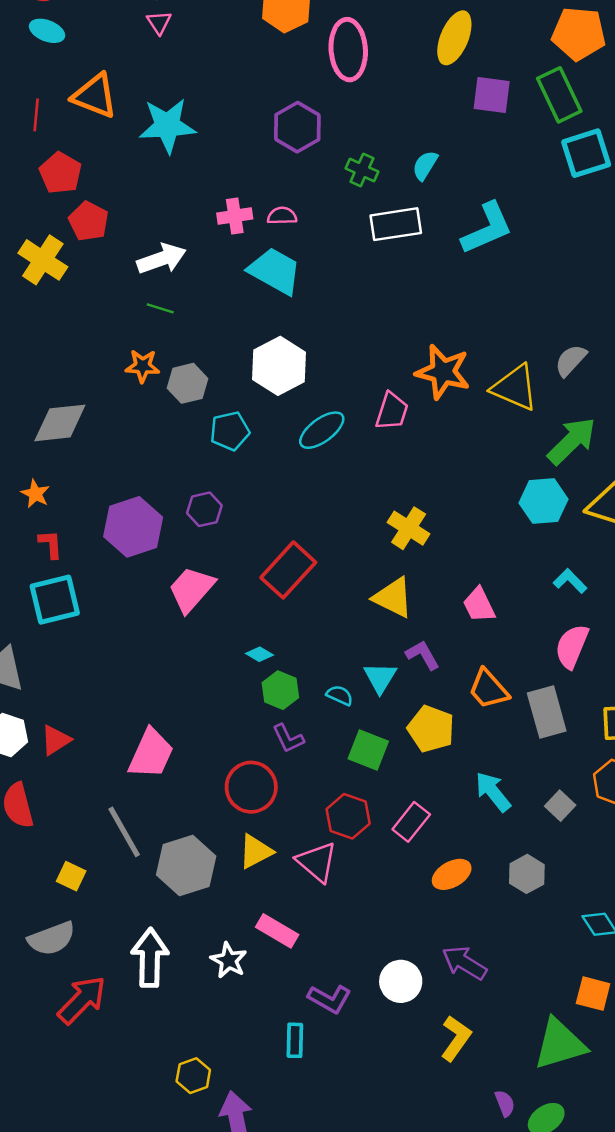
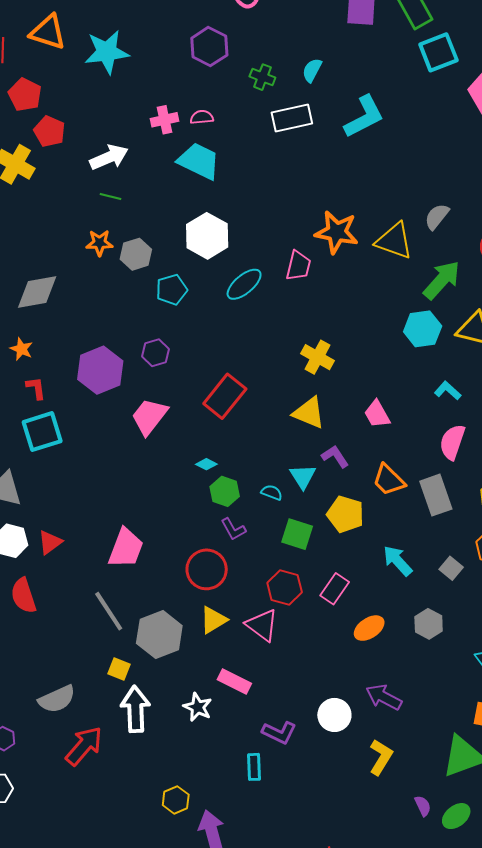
yellow square: (71, 876) -> (119, 669), moved

